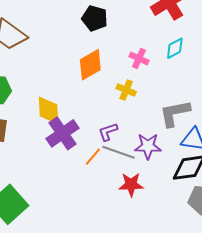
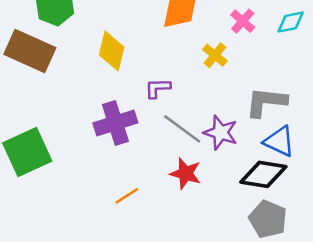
purple L-shape: (108, 132) -> (158, 88), moved
purple cross: (63, 133) -> (115, 123), moved
orange line: (93, 157) -> (127, 196), moved

